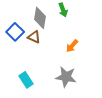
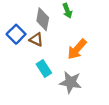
orange arrow: (72, 46) -> (77, 49), size x1.5
cyan rectangle: (26, 80) -> (44, 68), moved

